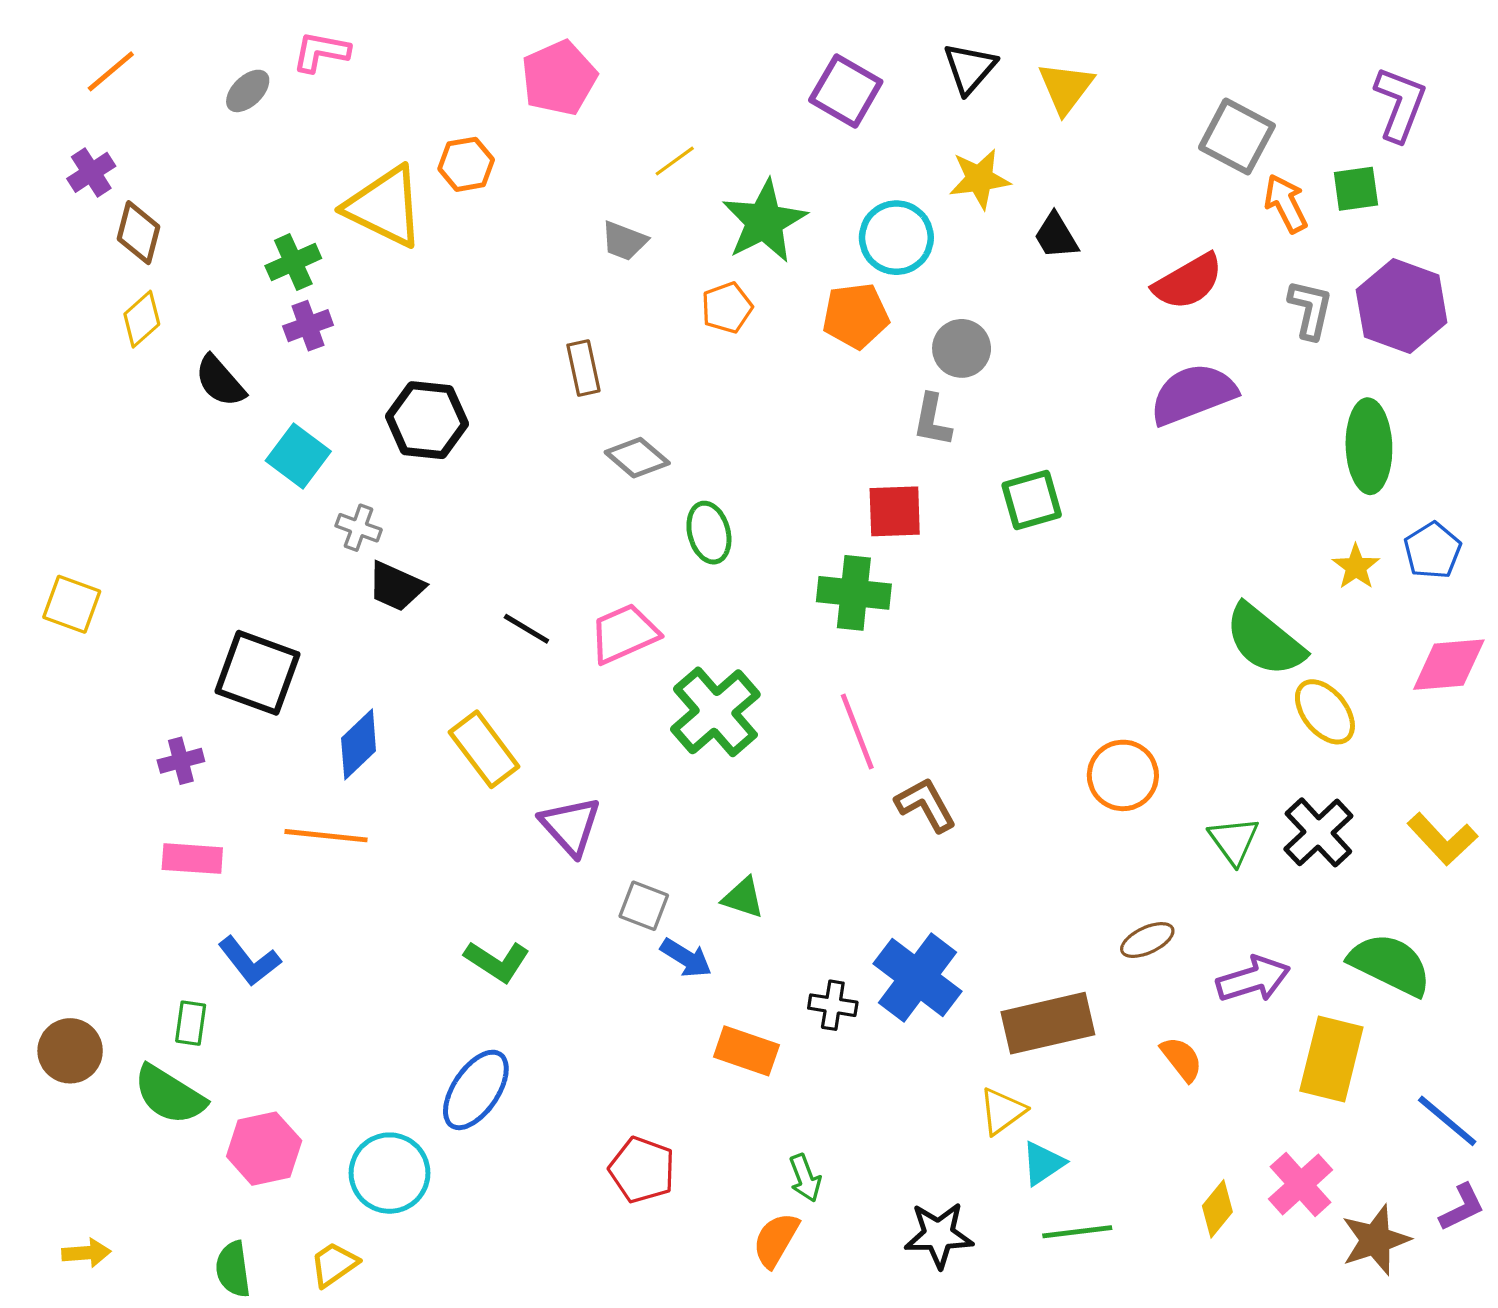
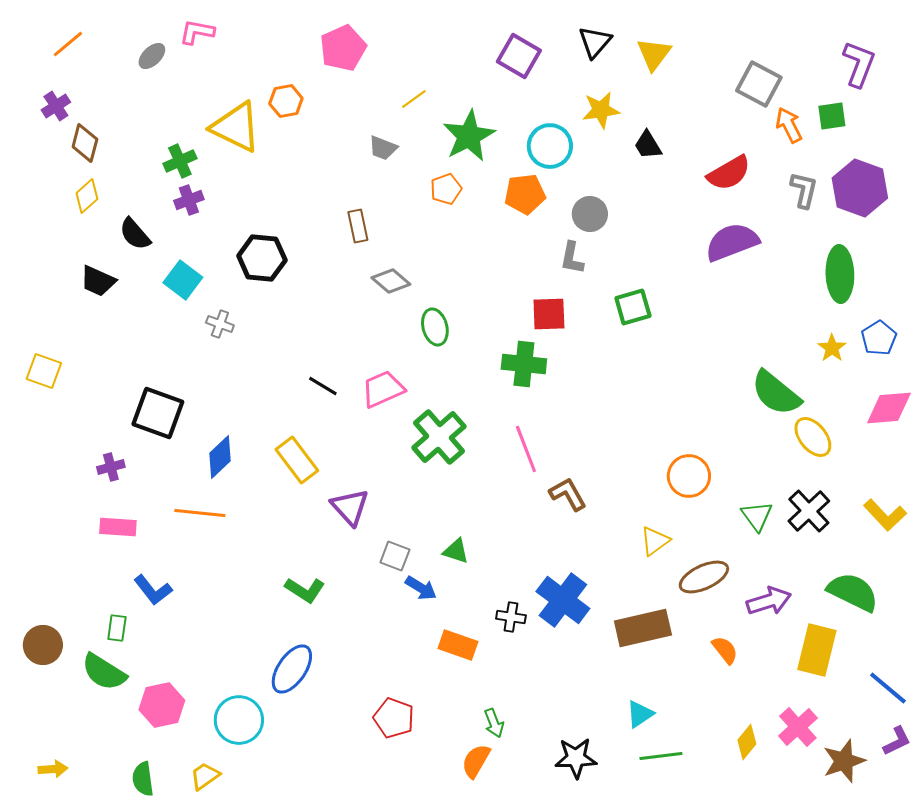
black trapezoid: (396, 586) -> (98, 281), moved
brown ellipse: (1147, 940) -> (704, 577), size x1.5
yellow triangle: (1002, 1111) -> (655, 541), moved

